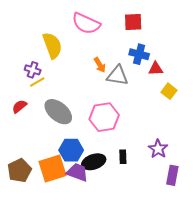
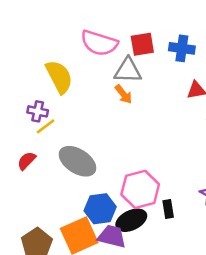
red square: (133, 22) -> (142, 44), moved
blue cross: (139, 54) -> (182, 48), moved
gray triangle: (117, 76) -> (128, 70), moved
pink hexagon: (104, 117) -> (140, 189), moved

